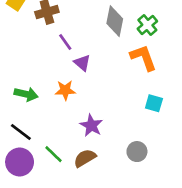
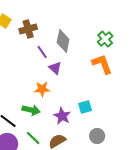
gray diamond: (115, 21) -> (63, 41), moved
green arrow: (26, 94) -> (31, 110), moved
cyan square: (154, 103) -> (85, 107), moved, turned -32

